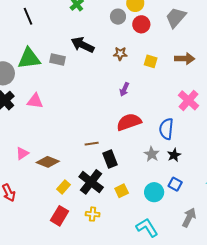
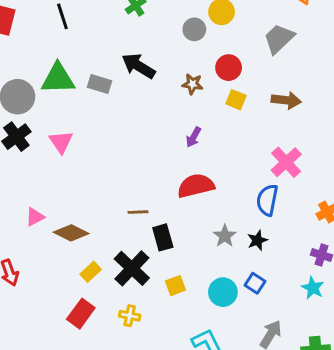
red circle: (141, 24) -> (229, 68), moved
pink triangle: (35, 101) -> (61, 142), turned 42
blue semicircle: (166, 129) -> (267, 200), moved

